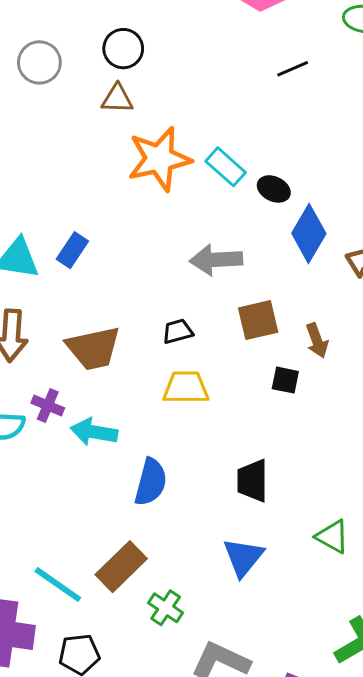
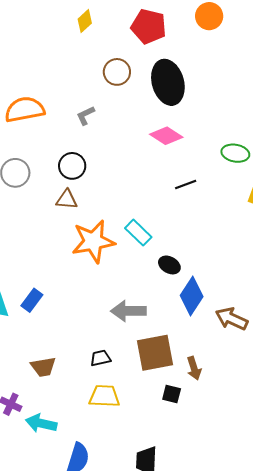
cyan rectangle: (226, 167) -> (138, 233), moved
brown square: (258, 320) -> (155, 353), size x1.4
brown trapezoid: (93, 348) -> (43, 367), size x0.7

